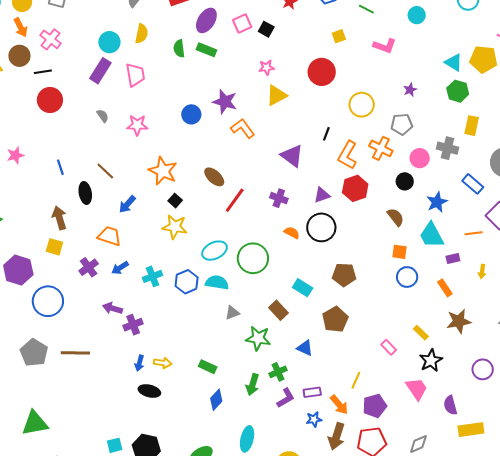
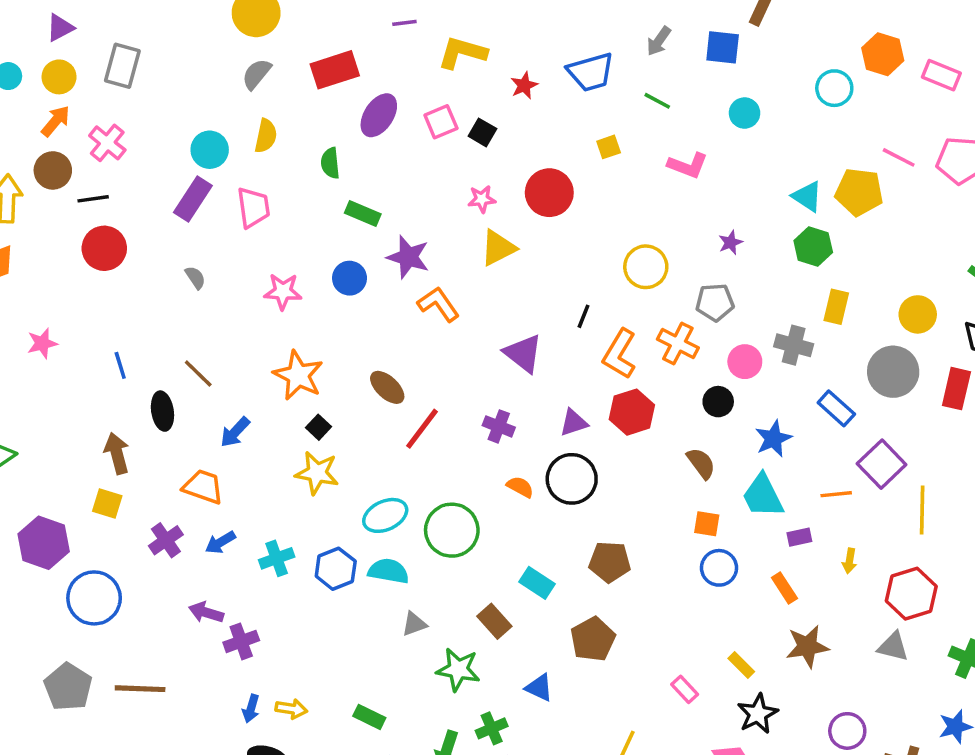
orange arrow: (21, 27) -> (56, 121), turned -114
green rectangle: (206, 50) -> (363, 213), moved
red circle: (322, 72) -> (549, 193), moved
pink star: (137, 125) -> (283, 291), moved

